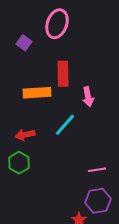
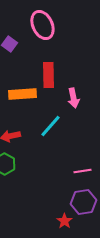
pink ellipse: (57, 24) -> (42, 25), turned -44

